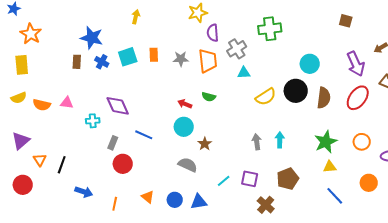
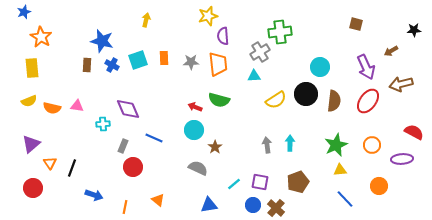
gray cross: (237, 49) -> (260, 52), moved
green semicircle: (209, 97) -> (219, 100), size x1.5
blue circle: (175, 200) -> (253, 205), moved

